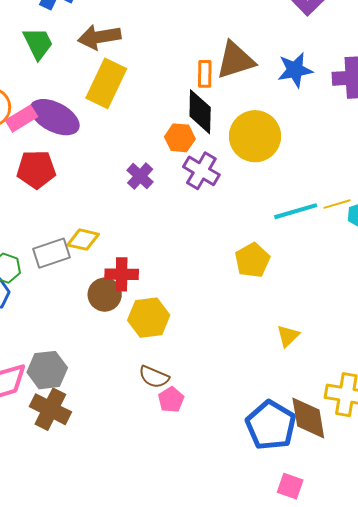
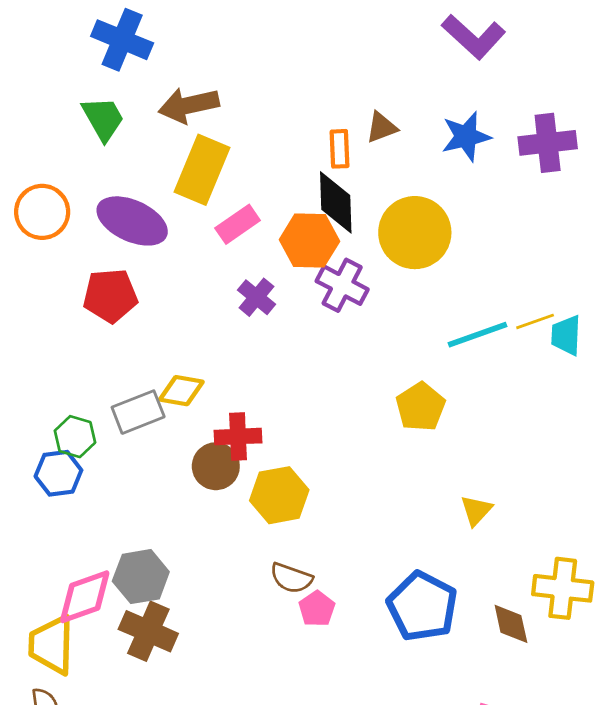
brown triangle: (235, 60) -> (382, 127), size x0.6
pink rectangle: (22, 119) -> (238, 224), moved
orange hexagon: (180, 138) -> (309, 240), size x1.4
brown diamond: (308, 418) -> (511, 624), size x0.7
blue pentagon: (271, 425) -> (422, 606), moved

